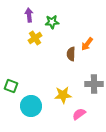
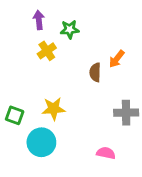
yellow star: (63, 95) -> (54, 109), moved
pink semicircle: (79, 114) -> (106, 153), turned 48

